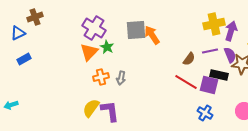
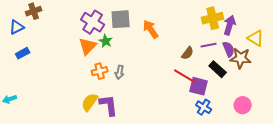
gray square: (136, 30) -> (121, 19), moved
black rectangle: (219, 75) -> (218, 69), turned 30
purple square: (209, 85) -> (199, 86), moved

